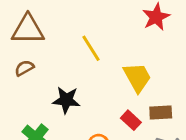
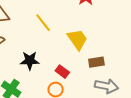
red rectangle: (131, 120) -> (62, 72), moved

